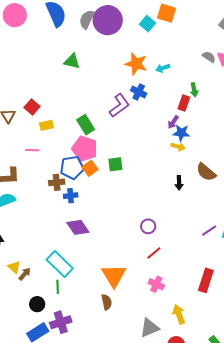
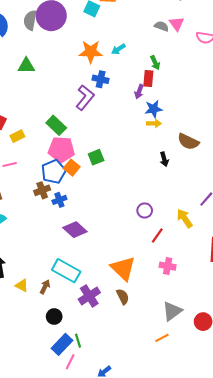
purple arrow: (173, 122) -> (139, 92), moved
brown arrow: (25, 274) -> (45, 287), moved
green line: (58, 287) -> (78, 341), moved
yellow arrow: (179, 314) -> (185, 218), moved
purple cross: (61, 322) -> (89, 296), moved

